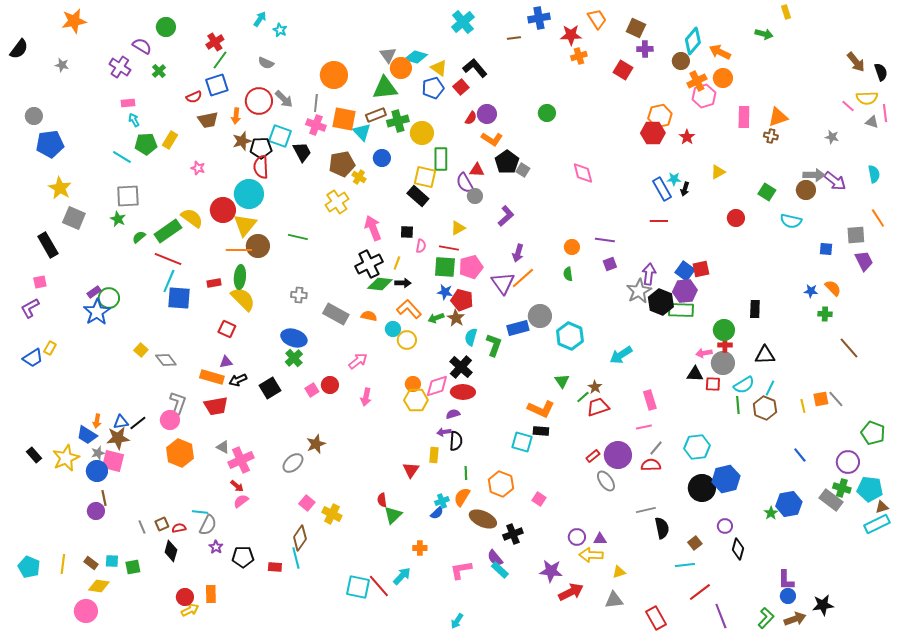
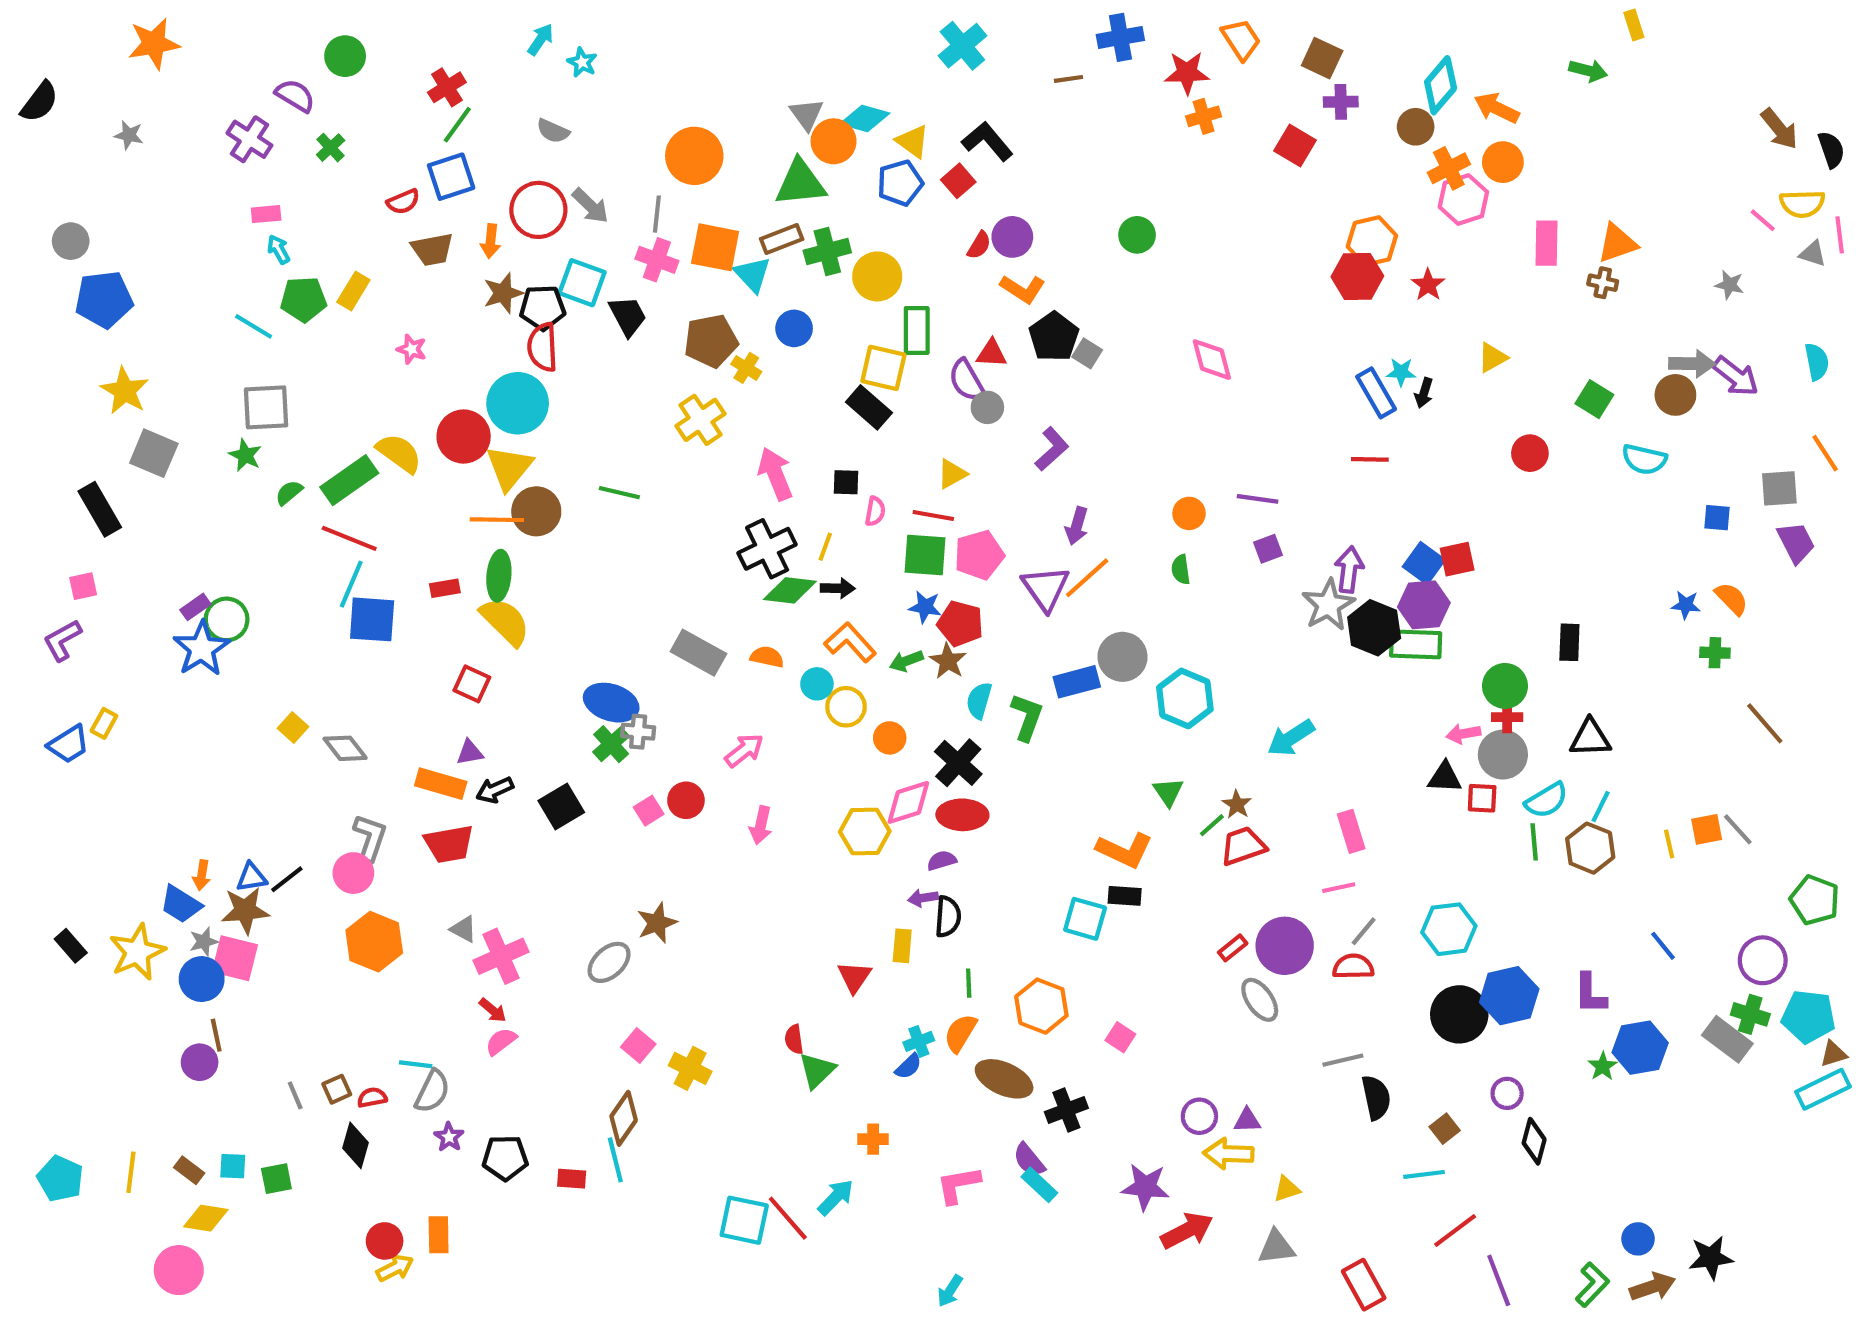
gray cross: (299, 295) -> (638, 732), moved
orange circle: (413, 384) -> (890, 738), moved
purple L-shape: (786, 580) -> (1590, 994), moved

